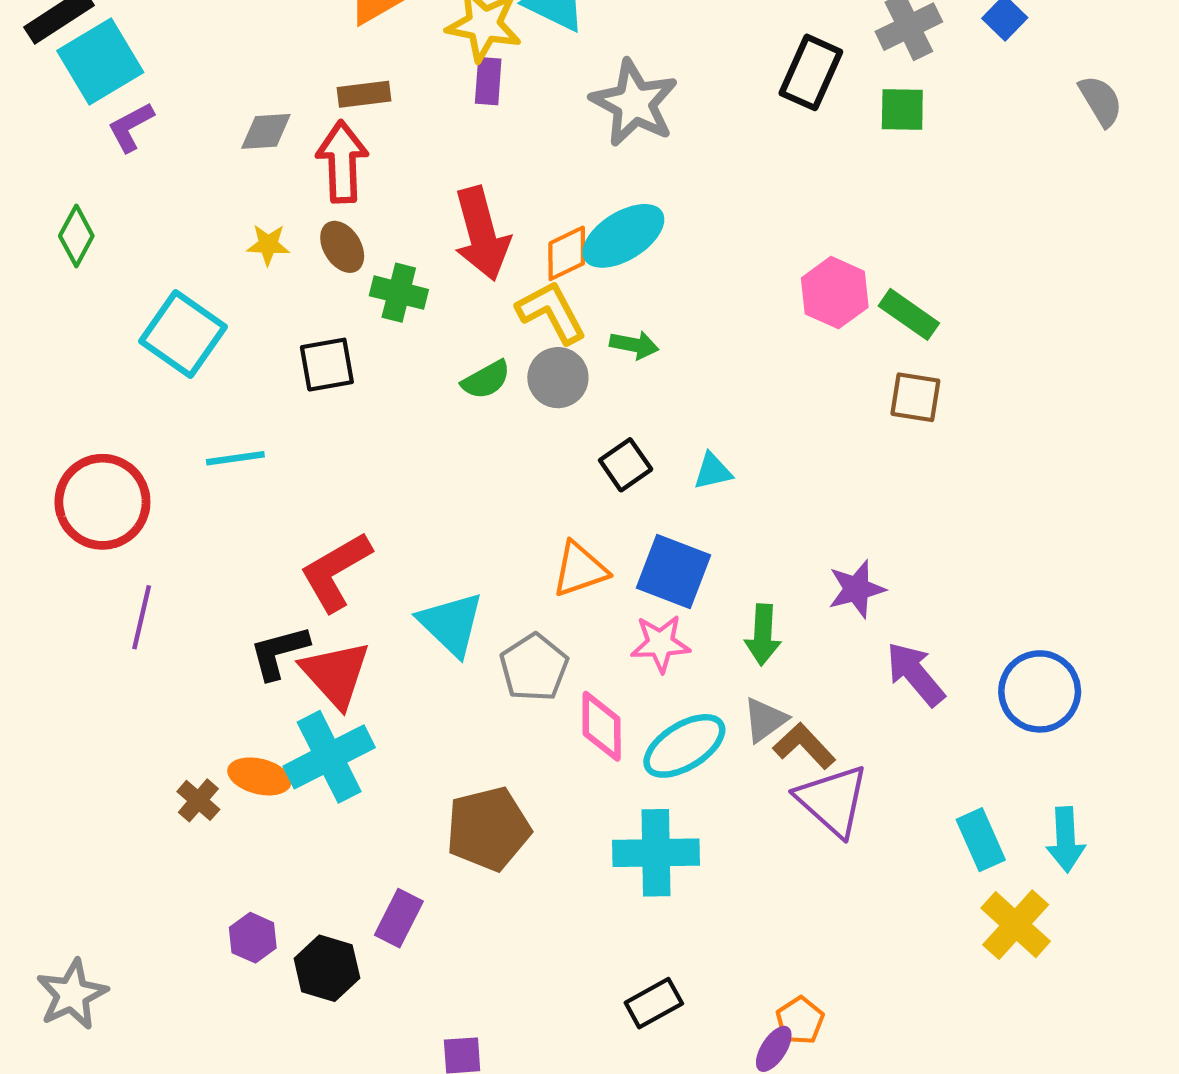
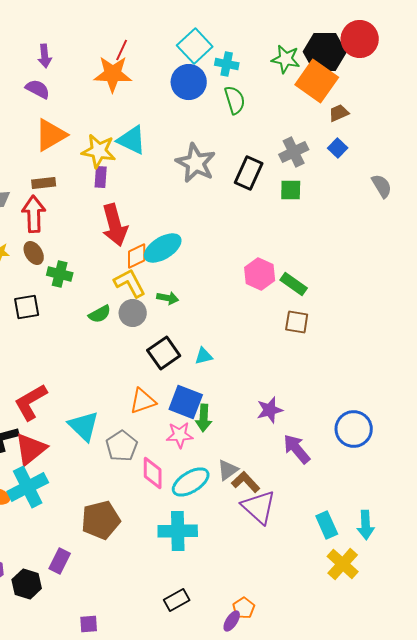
gray star: (634, 103) -> (196, 163), moved
red arrow: (482, 234) -> (115, 225), moved
black square: (626, 465) -> (164, 353), size x1.4
green arrow: (763, 635) -> (204, 418), moved
red triangle: (336, 674) -> (31, 449), turned 33
blue circle: (1040, 691) -> (354, 429), moved

